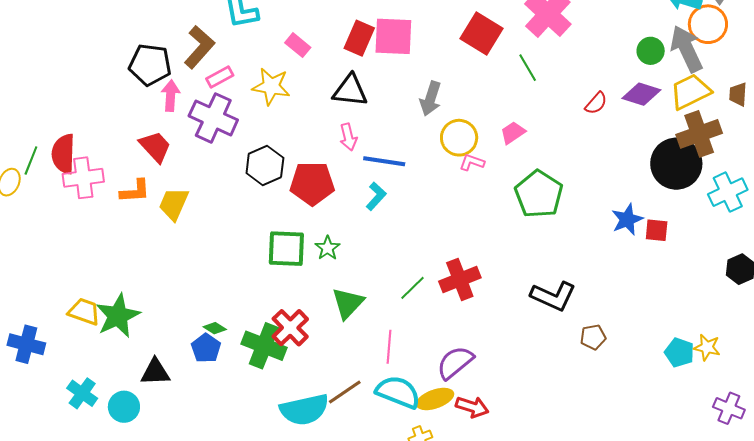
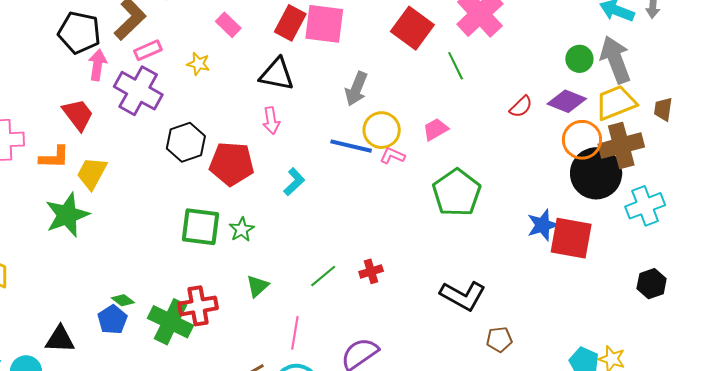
orange circle: (708, 24) -> (582, 140), moved
yellow star: (271, 86) -> (198, 64), size x0.6
blue line: (384, 161) -> (351, 146), moved
red square: (657, 230) -> (571, 238), size x1.8
red cross: (460, 279) -> (371, 271), size x0.6
green triangle: (348, 303) -> (257, 286), size x0.7
green star: (118, 316) -> (67, 215), moved
red cross: (290, 328) -> (198, 306), turned 30

